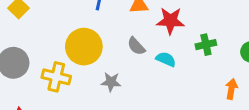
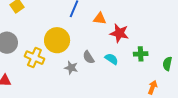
gray semicircle: (136, 46) -> (89, 57), moved

